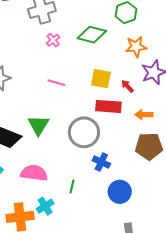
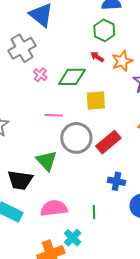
green diamond: (92, 35) -> (72, 77), moved
red arrow: (127, 86) -> (97, 57), moved
red rectangle: (108, 106) -> (108, 142), moved, turned -30
gray circle: (84, 132) -> (76, 138), moved

